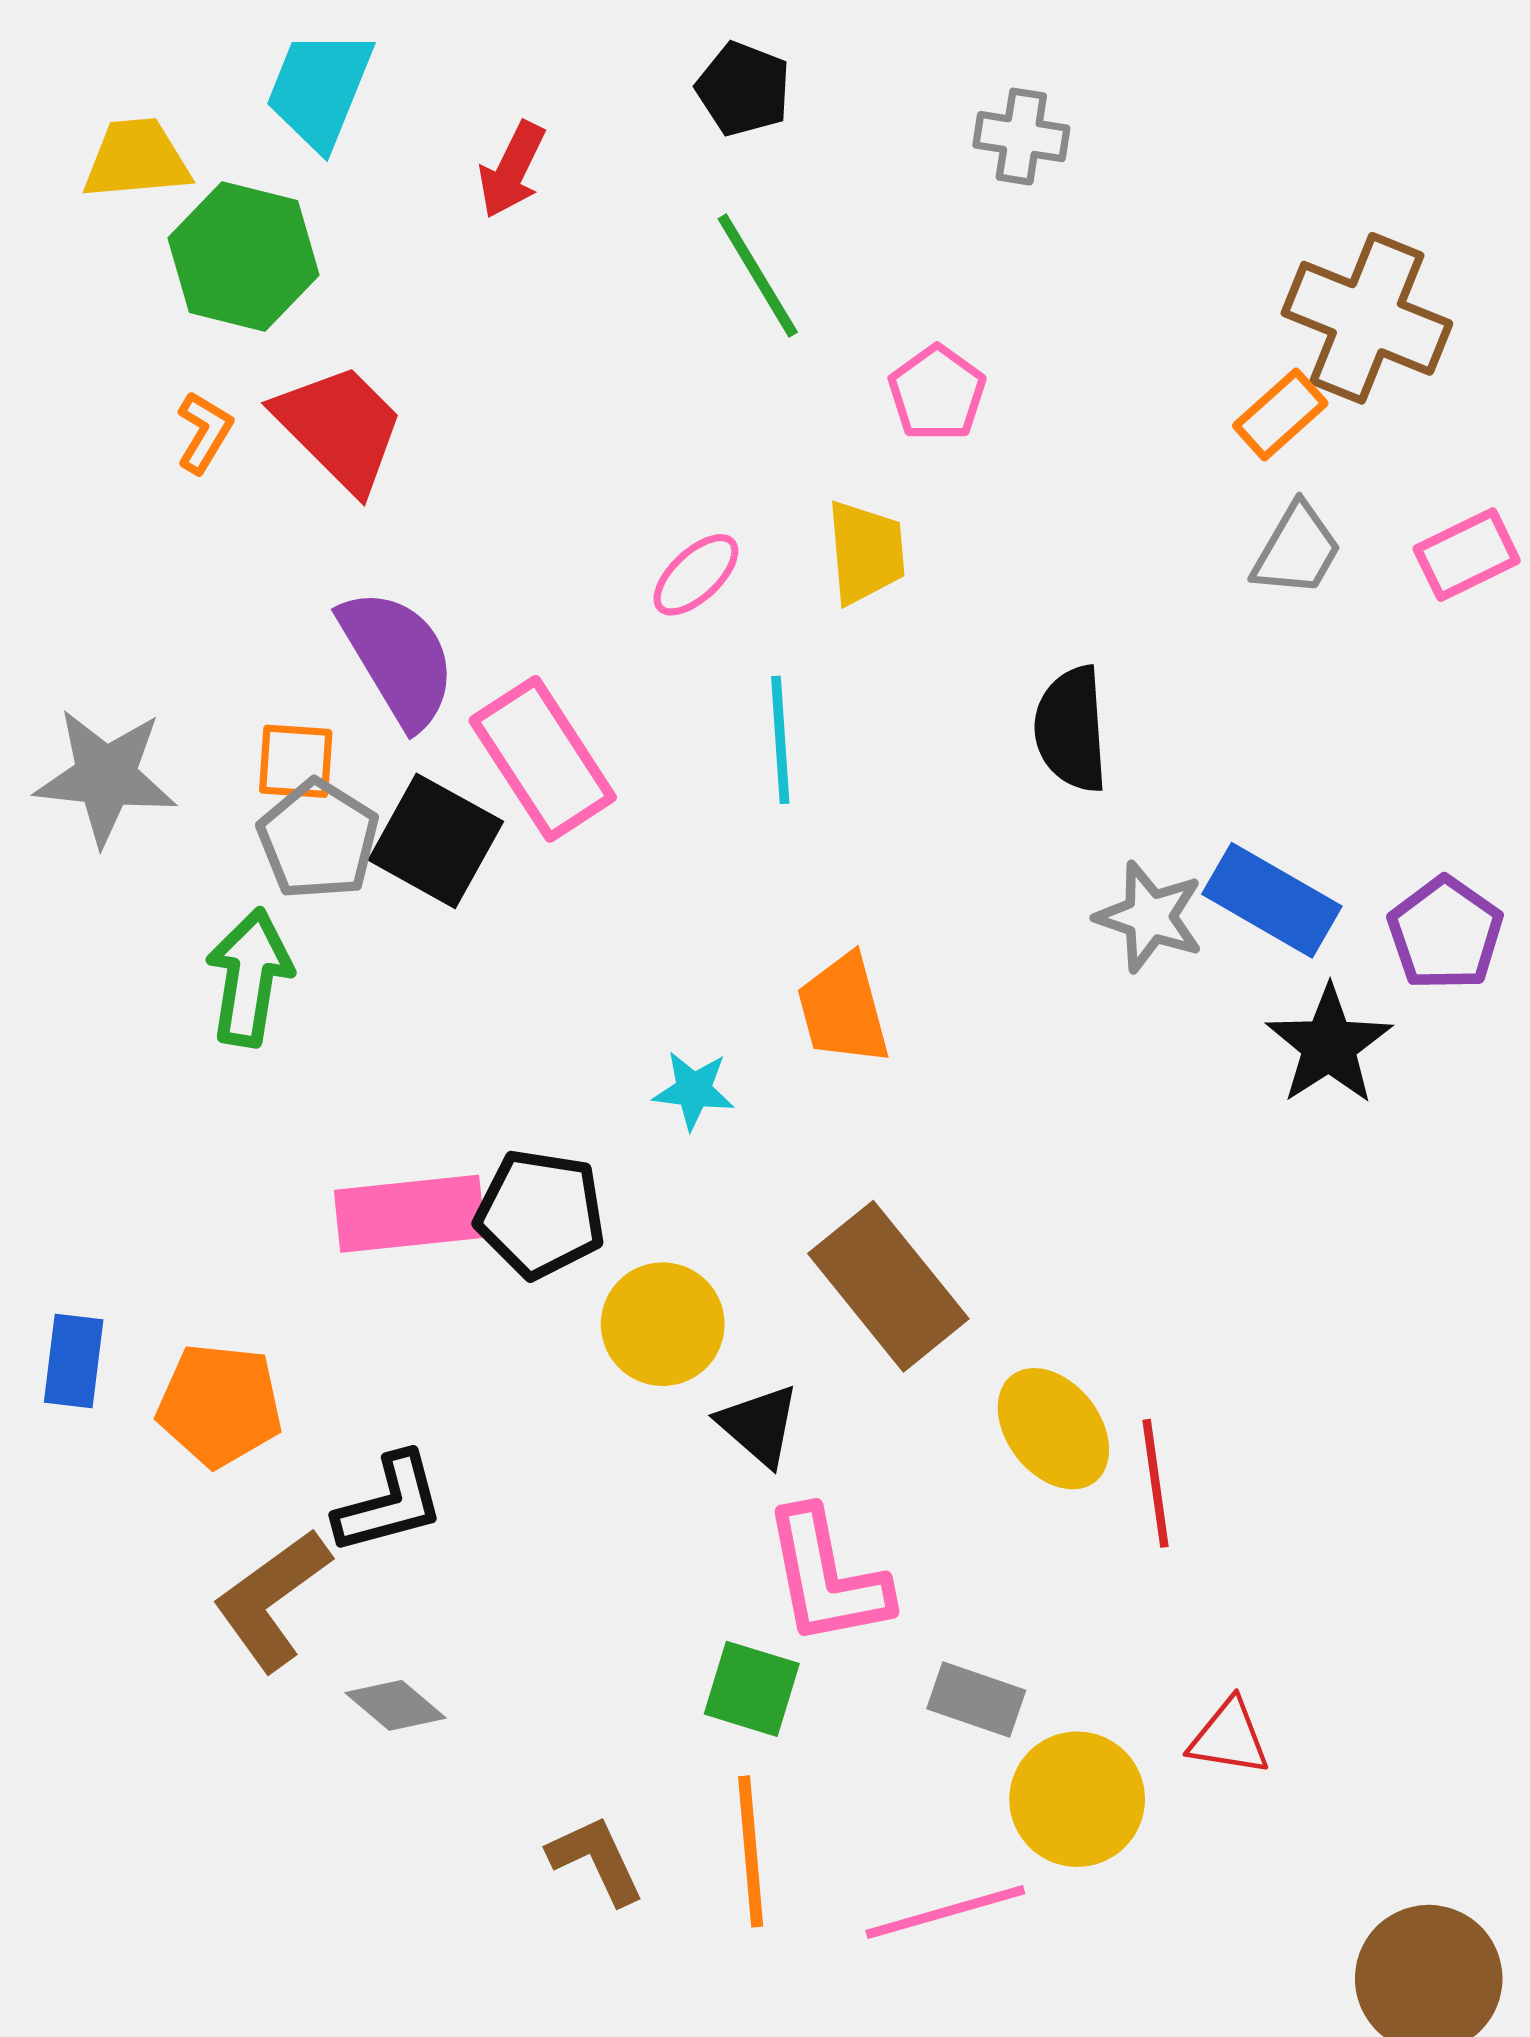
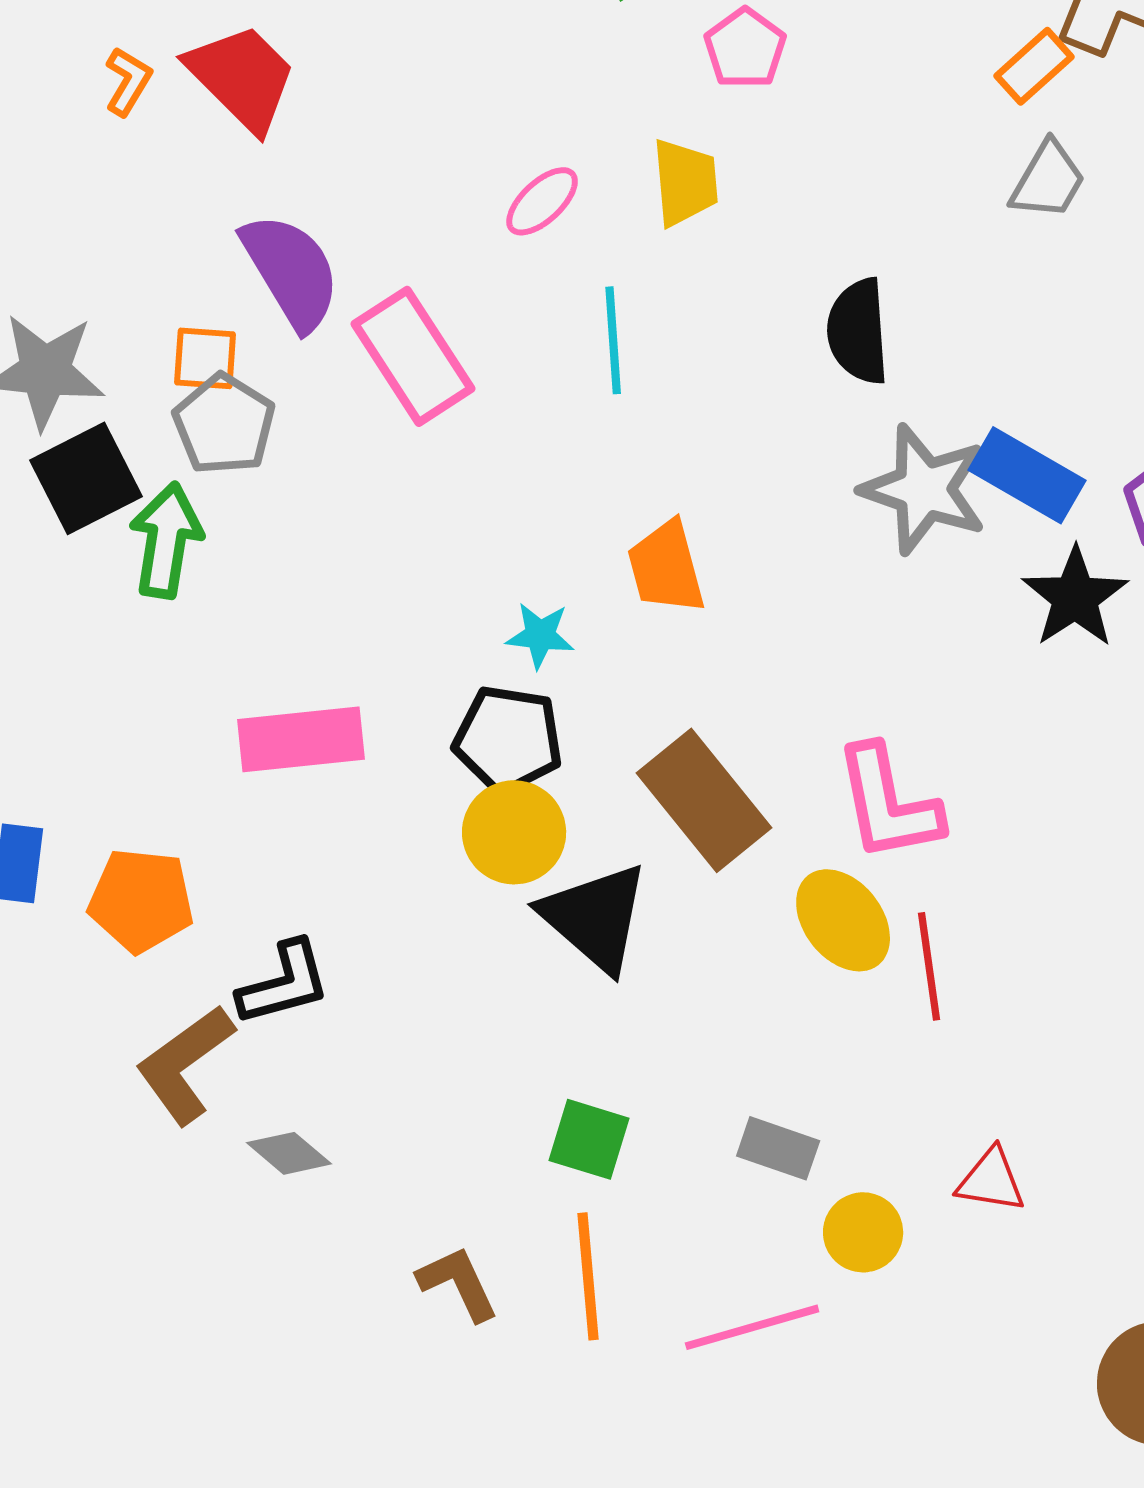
black square: (436, 841) -> (86, 478), moved, turned 34
gray star: (1150, 917) -> (924, 489), size x1.4
black pentagon: (540, 1214) -> (508, 739), moved
black triangle: (759, 1425) -> (595, 917), size x1.6
pink L-shape: (827, 1577) -> (888, 803), moved
yellow circle: (1077, 1799) -> (863, 1232), size x0.7

